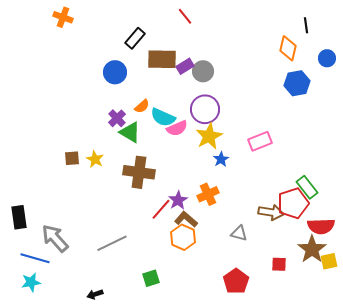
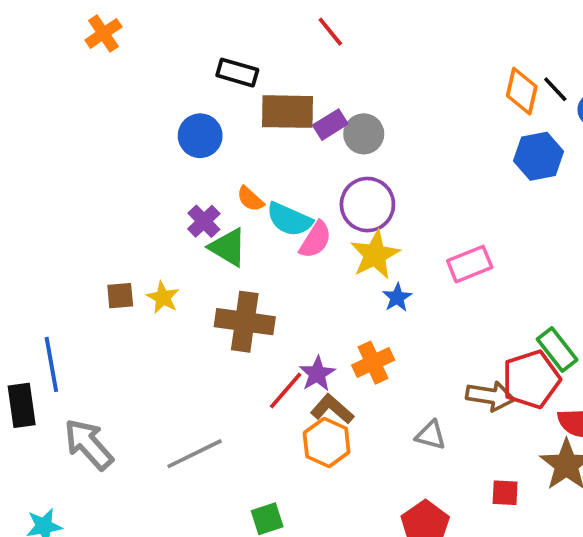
orange cross: (63, 17) -> (103, 33), turned 36
black line: (306, 25) -> (555, 89), moved, turned -35
black rectangle: (135, 38) -> (237, 73), turned 65
orange semicircle: (142, 106) -> (250, 199), turned 84
pink semicircle: (177, 128) -> (315, 240), turned -35
blue line: (35, 258) -> (51, 364), moved, turned 64

